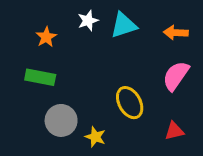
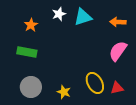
yellow ellipse: (130, 103) -> (95, 83), moved
gray circle: (61, 120) -> (31, 87), moved

